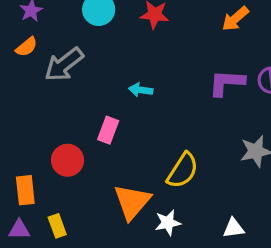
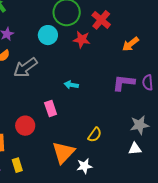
pink rectangle: (108, 130) -> (51, 108), turned -42
yellow semicircle: (183, 170) -> (95, 135), size x0.7
white triangle: (234, 228) -> (135, 149), moved

